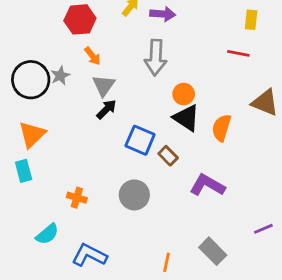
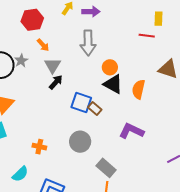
yellow rectangle: (251, 20) -> (159, 19), moved
brown rectangle: (168, 156) -> (95, 109), moved
gray rectangle: (213, 251) -> (106, 168), moved

